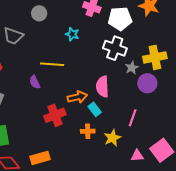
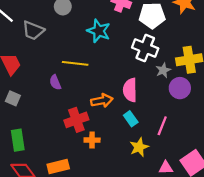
cyan star: (72, 34) -> (99, 31), size x1.5
cyan rectangle: (95, 109) -> (131, 119), moved
orange cross: (88, 131) -> (92, 140), moved

